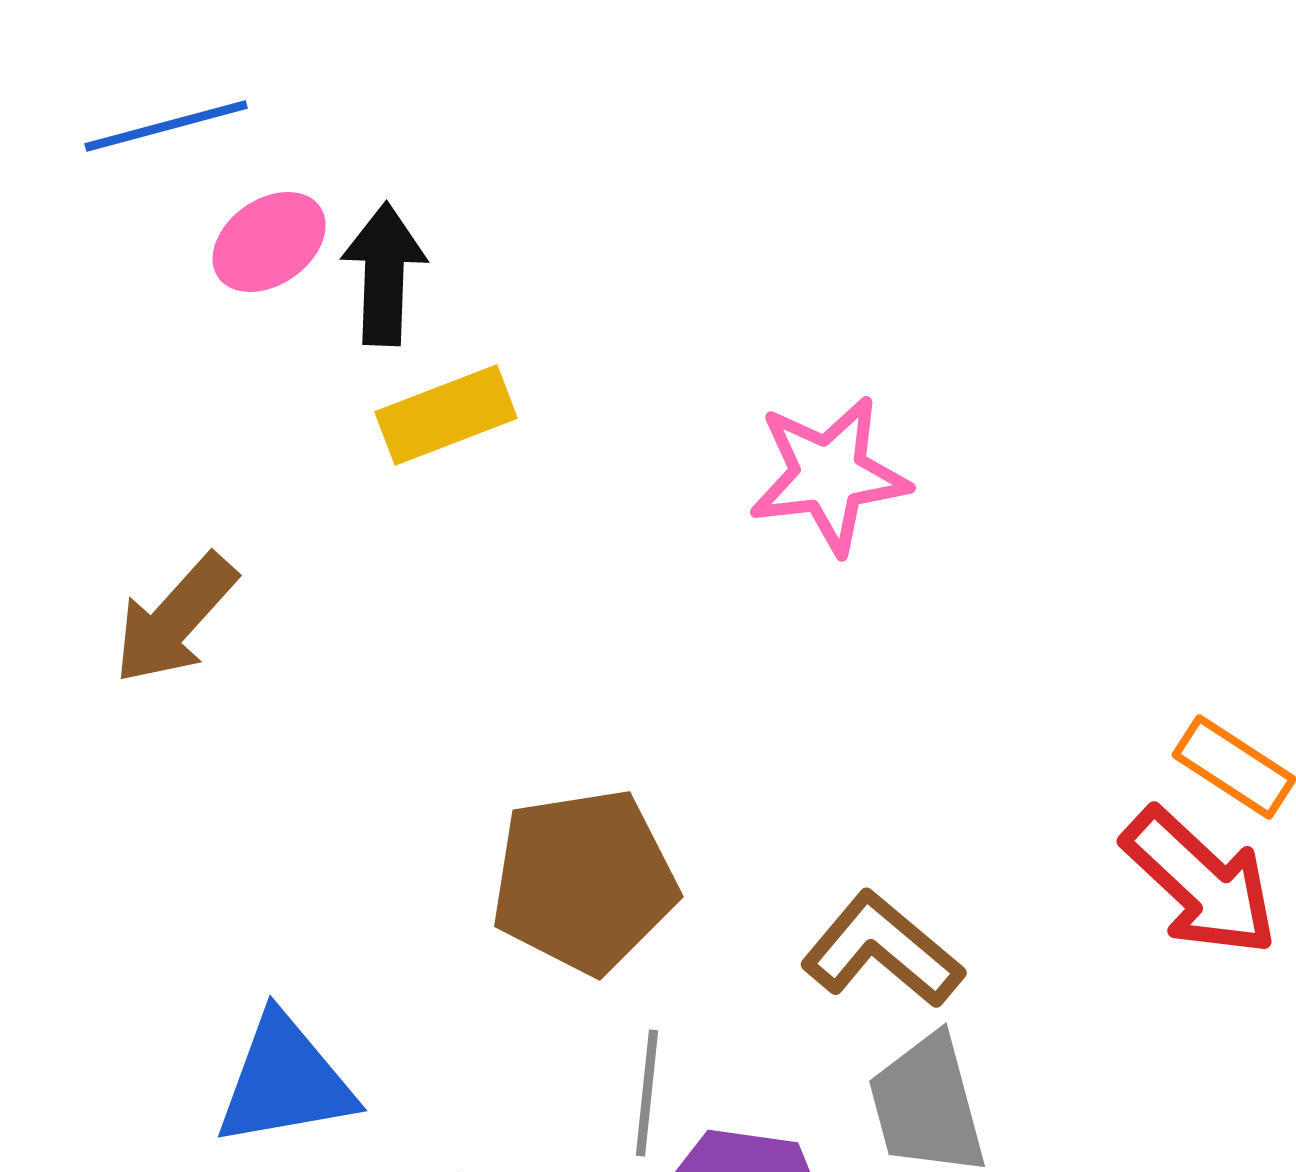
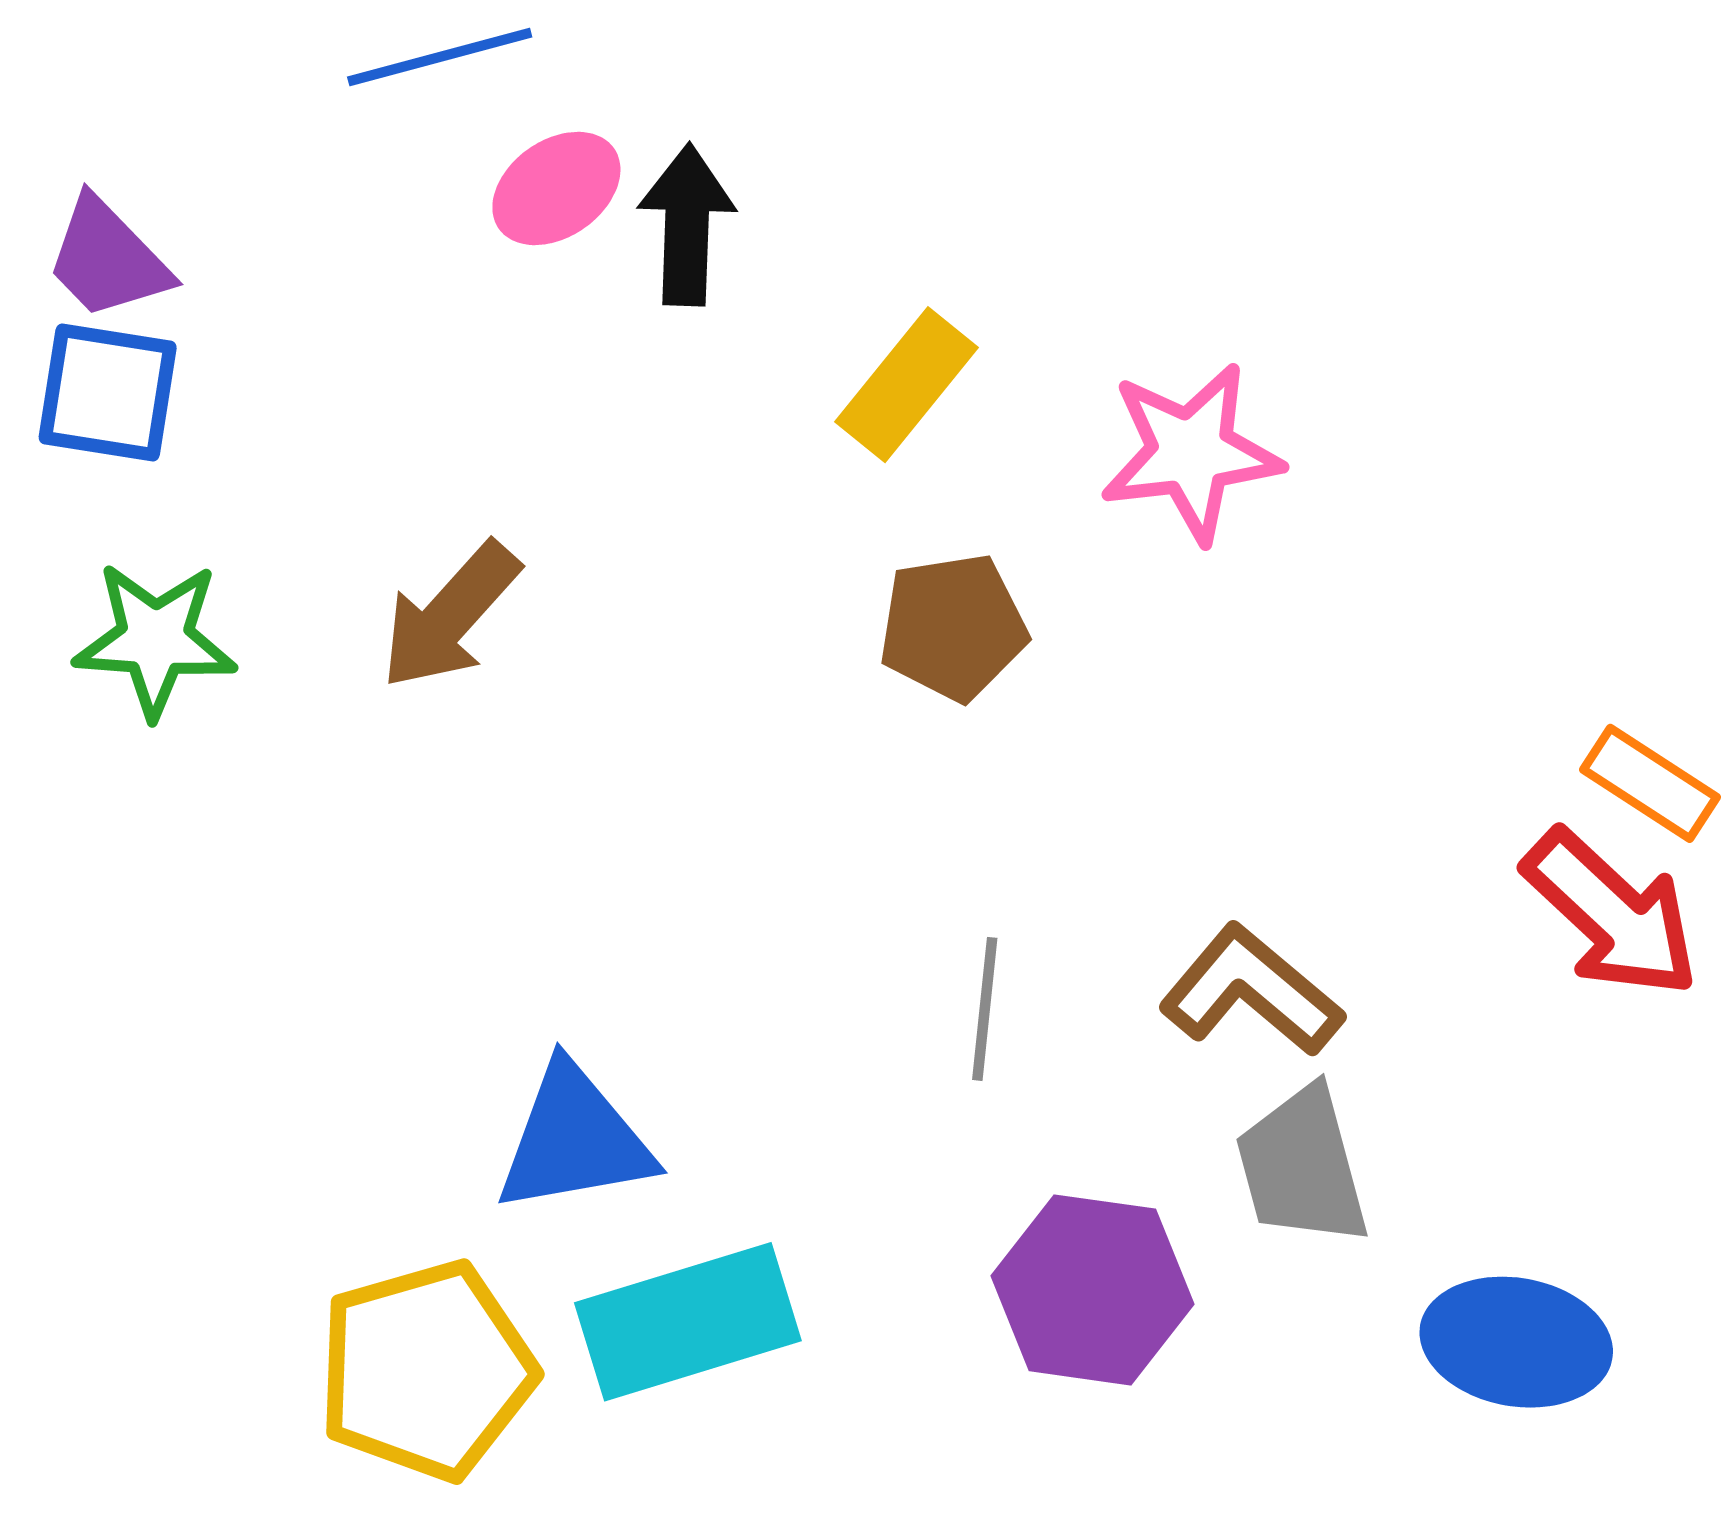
yellow rectangle: (446, 415) -> (907, 385), moved, turned -30
brown pentagon: (584, 881) -> (953, 627), moved, size x0.7
gray line: (647, 1093) -> (985, 1009), moved

